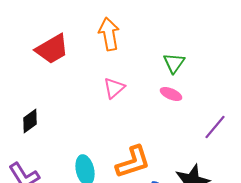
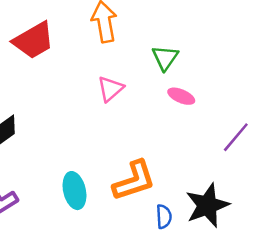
green triangle: (174, 63) -> (165, 58), moved

